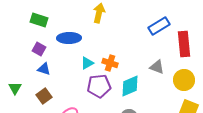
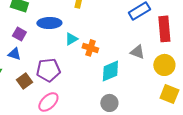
cyan triangle: (87, 63) -> (71, 39), moved
blue triangle: (44, 69) -> (14, 54), moved
purple pentagon: (99, 86) -> (48, 70), moved

